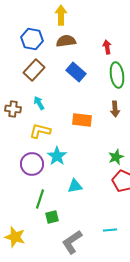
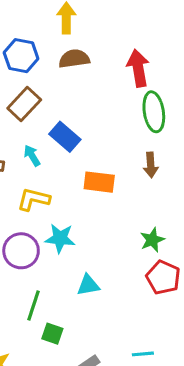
red arrow: (107, 47) -> (138, 68), size x1.6
blue rectangle: (76, 72) -> (65, 137), moved
cyan star: (57, 156) -> (60, 238), turned -30
green square: (52, 217) -> (52, 334), turned 32

